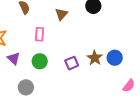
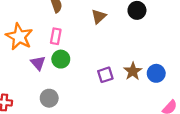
pink rectangle: (40, 34) -> (56, 36), moved
green circle: (40, 61) -> (61, 59), moved

